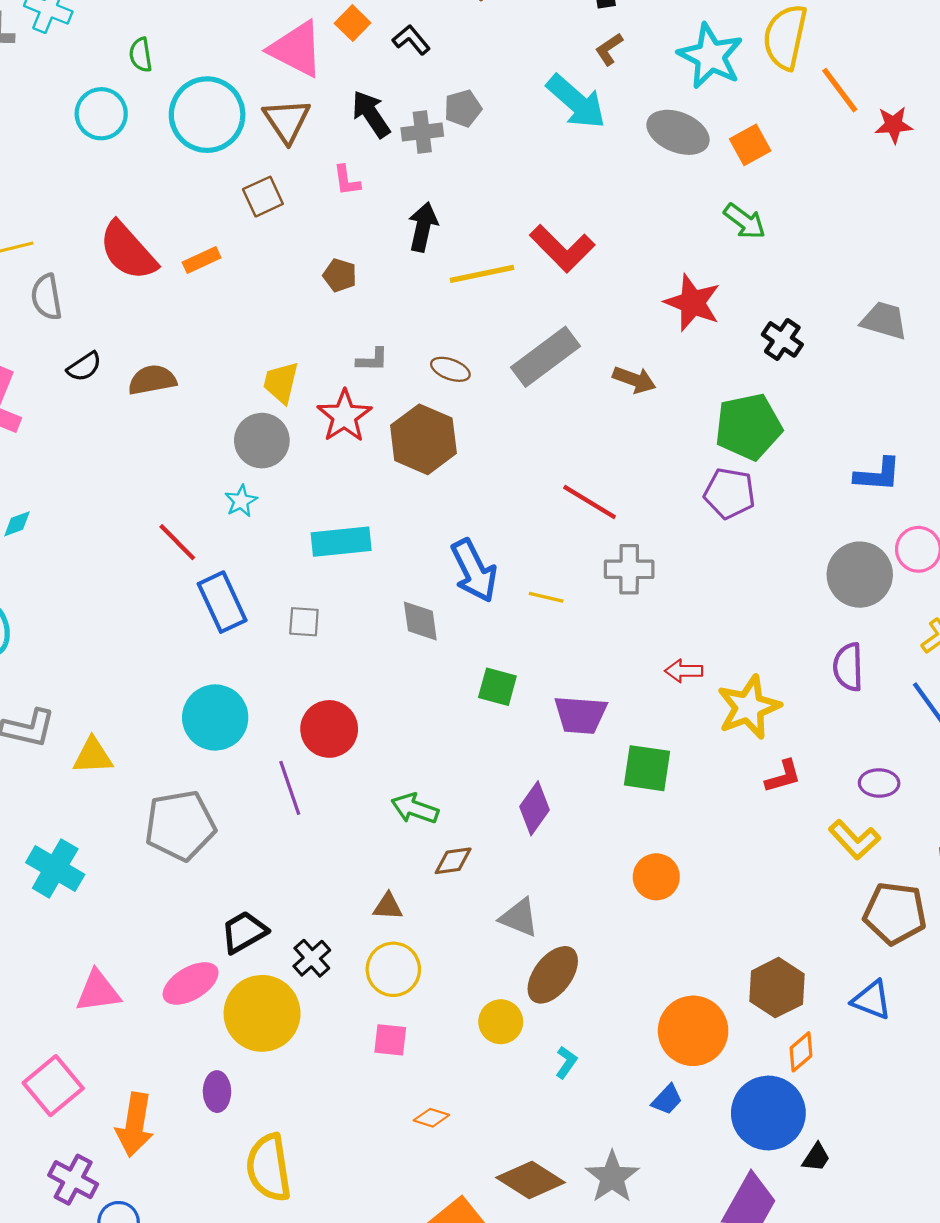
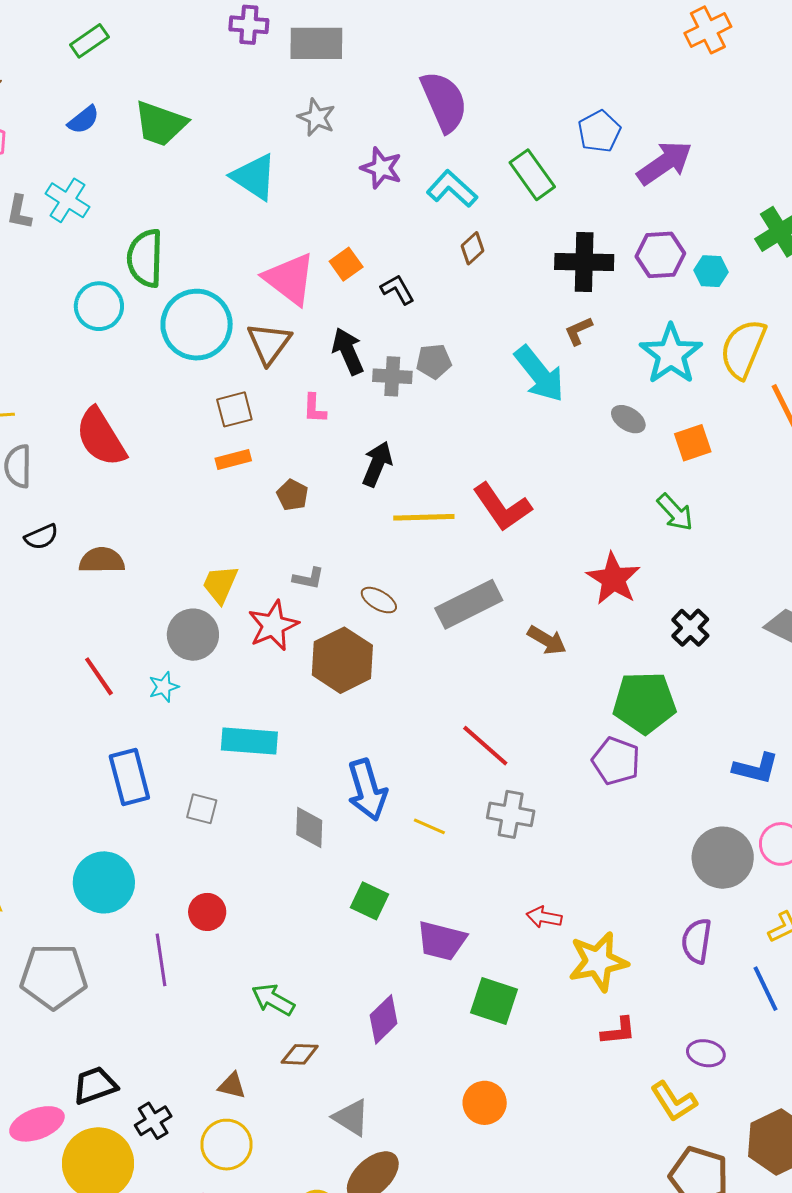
green semicircle: (141, 55) -> (145, 258), size x1.8
gray ellipse: (678, 132) -> (628, 419), size x0.6
orange rectangle: (202, 260) -> (233, 459), moved
red line: (177, 542) -> (99, 676), moved
red circle: (329, 729) -> (207, 912), size x0.7

